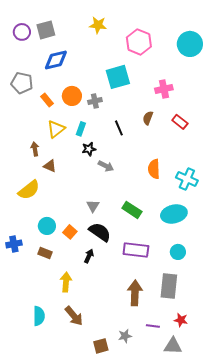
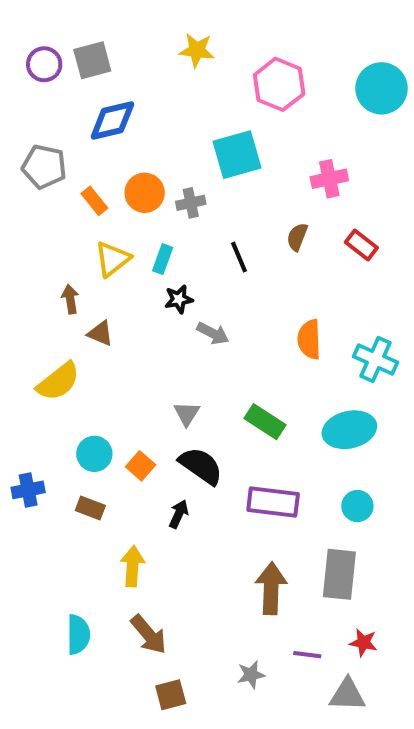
brown square: (101, 346) -> (171, 695), moved

